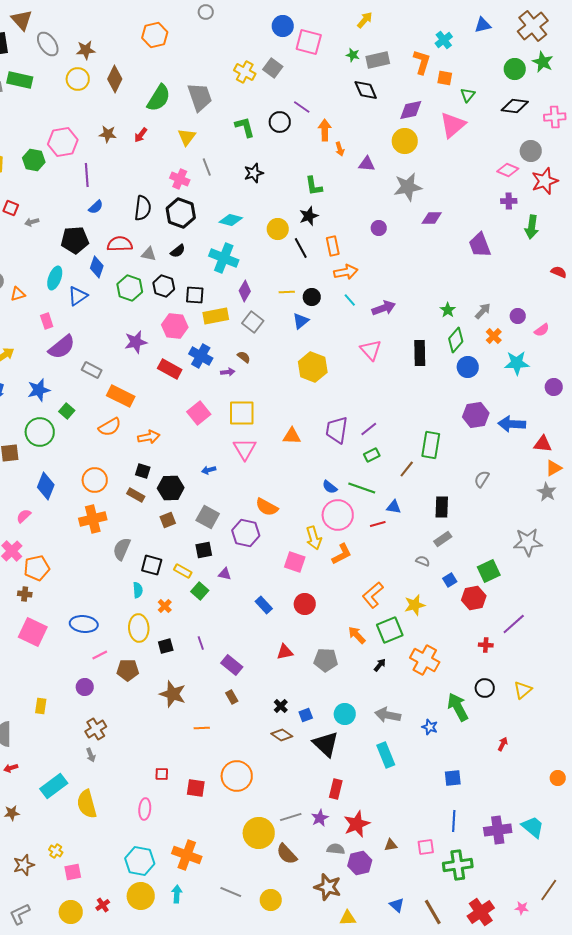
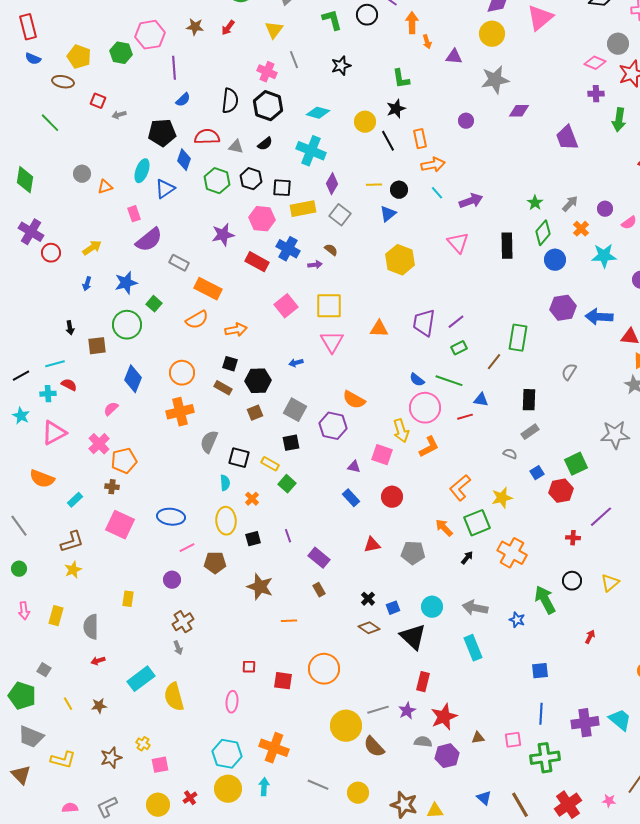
purple triangle: (225, 574) -> (354, 467), moved
brown star: (328, 887) -> (404, 805), moved

